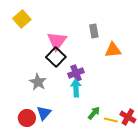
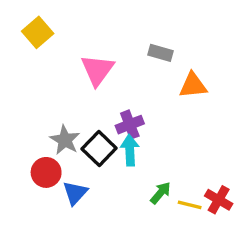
gray rectangle: (94, 31) -> (161, 53), turned -64
black square: (56, 57) -> (99, 149), moved
red circle: (27, 118) -> (46, 172), moved

